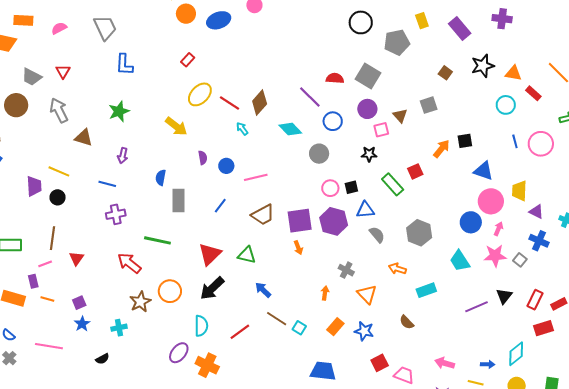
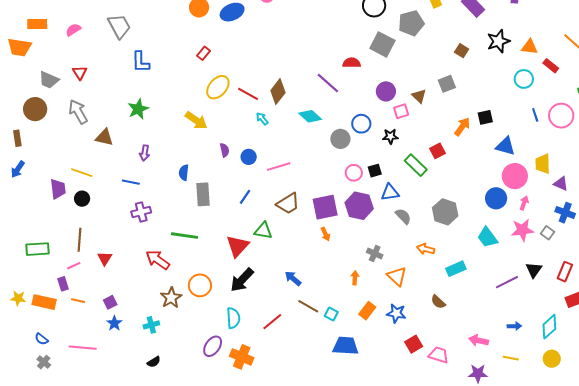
gray square: (368, 76) -> (382, 44), moved
blue circle: (333, 121) -> (361, 124), moved
green triangle: (247, 255) -> (263, 231), moved
black semicircle: (102, 359) -> (154, 362), moved
blue arrow: (488, 364) -> (514, 326), moved
blue trapezoid: (323, 371) -> (346, 346), moved

